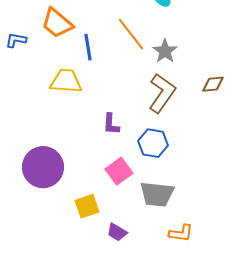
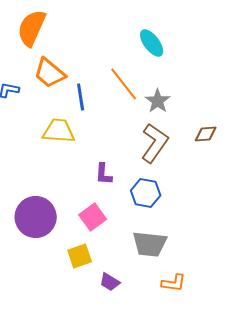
pink square: (119, 171) -> (93, 217), moved

